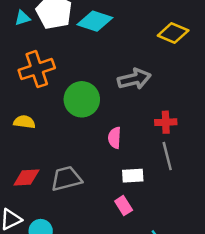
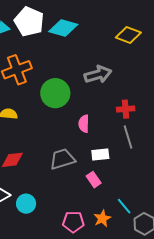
gray trapezoid: (66, 179) -> (62, 159), moved

